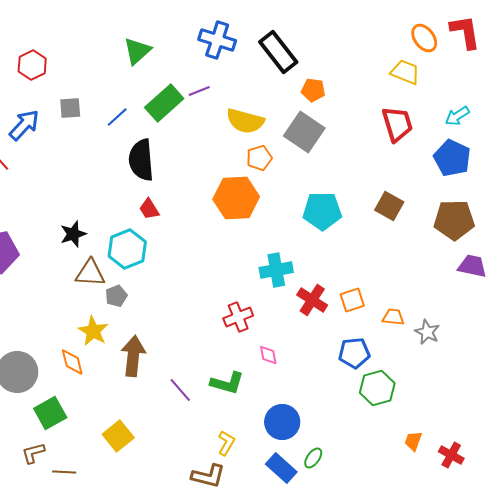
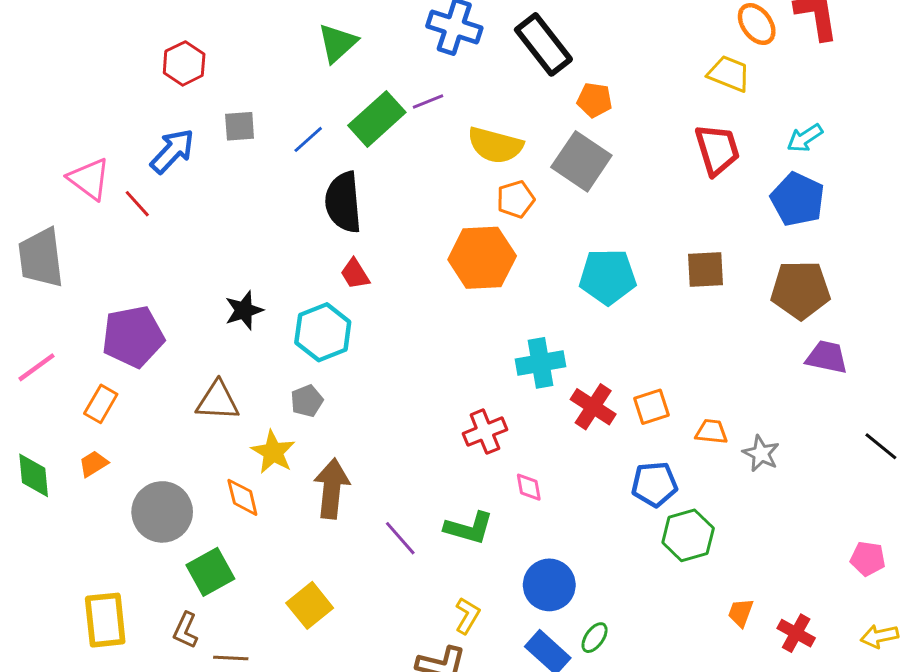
brown square: (389, 206) -> (706, 269), turned -32
brown triangle: (90, 273) -> (218, 401), moved
brown L-shape: (33, 453) -> (186, 630), turned -50

